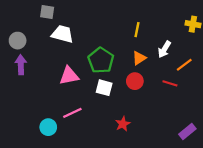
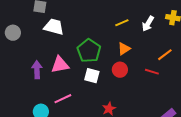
yellow line: (137, 30) -> (122, 23), turned 56
white arrow: (164, 49) -> (148, 24), moved
purple arrow: (21, 65) -> (37, 70), moved

